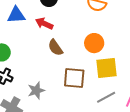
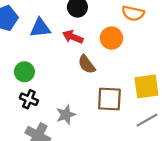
orange circle: (94, 43) -> (111, 38), moved

